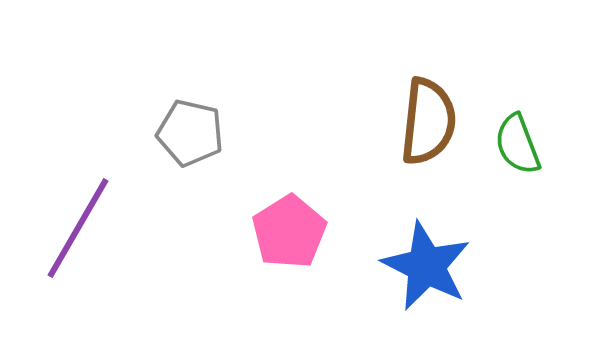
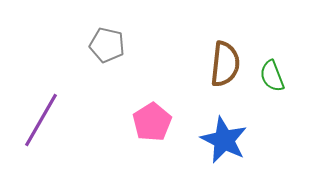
gray pentagon: (190, 133) -> (107, 45), moved

